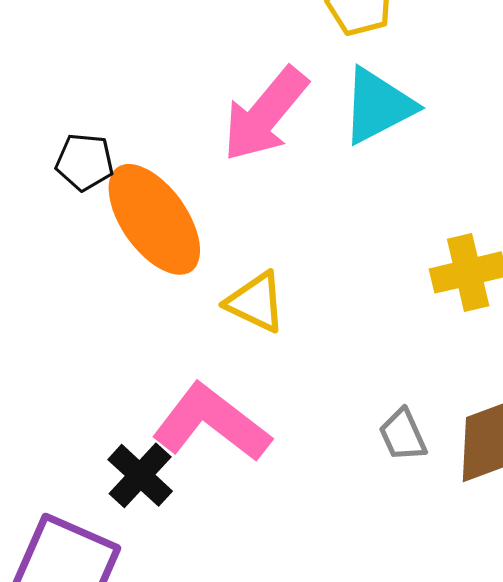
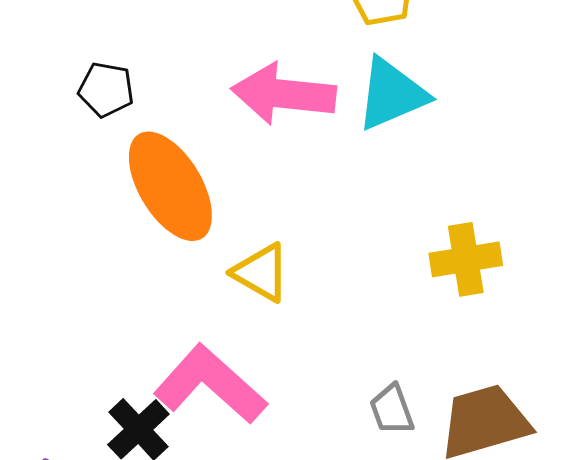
pink arrow: (265, 114) -> (284, 94), turned 52
black pentagon: (85, 162) -> (106, 90), moved

